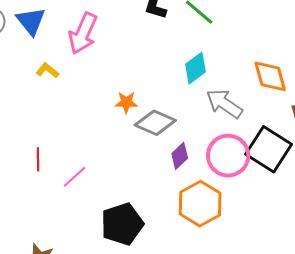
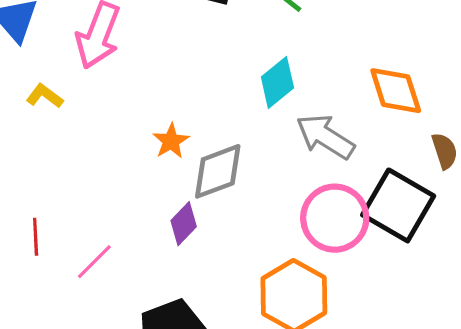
orange star: (126, 102) -> (171, 141), turned -30
gray diamond: (155, 123) -> (218, 171), turned -42
purple diamond: (180, 156) -> (184, 224), moved

